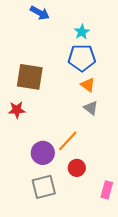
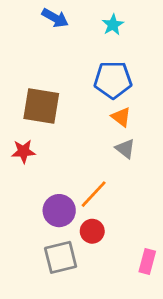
cyan star: (82, 32) -> (113, 25), moved
red circle: (77, 168) -> (92, 231), moved

